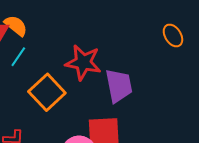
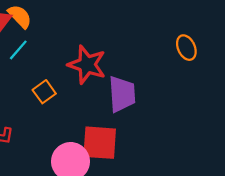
orange square: (47, 92) -> (44, 92), size x0.6

